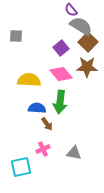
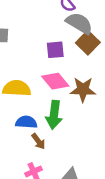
purple square: (61, 48) -> (55, 50), turned 35
brown star: (87, 67) -> (83, 90), moved

